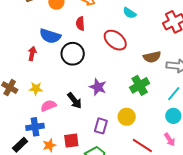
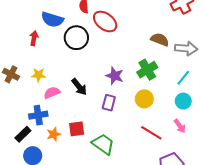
red ellipse: (115, 40) -> (105, 21), moved
brown semicircle: (152, 57) -> (160, 40), turned -144
purple star: (98, 87) -> (115, 76), moved
yellow circle: (127, 117) -> (144, 99), moved
purple rectangle: (101, 126) -> (109, 103), moved

